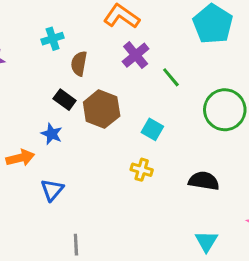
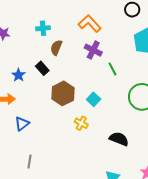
purple cross: (136, 55) -> (93, 50), turned -36
brown hexagon: (102, 109) -> (63, 93), moved
blue star: (52, 134) -> (19, 75), moved

